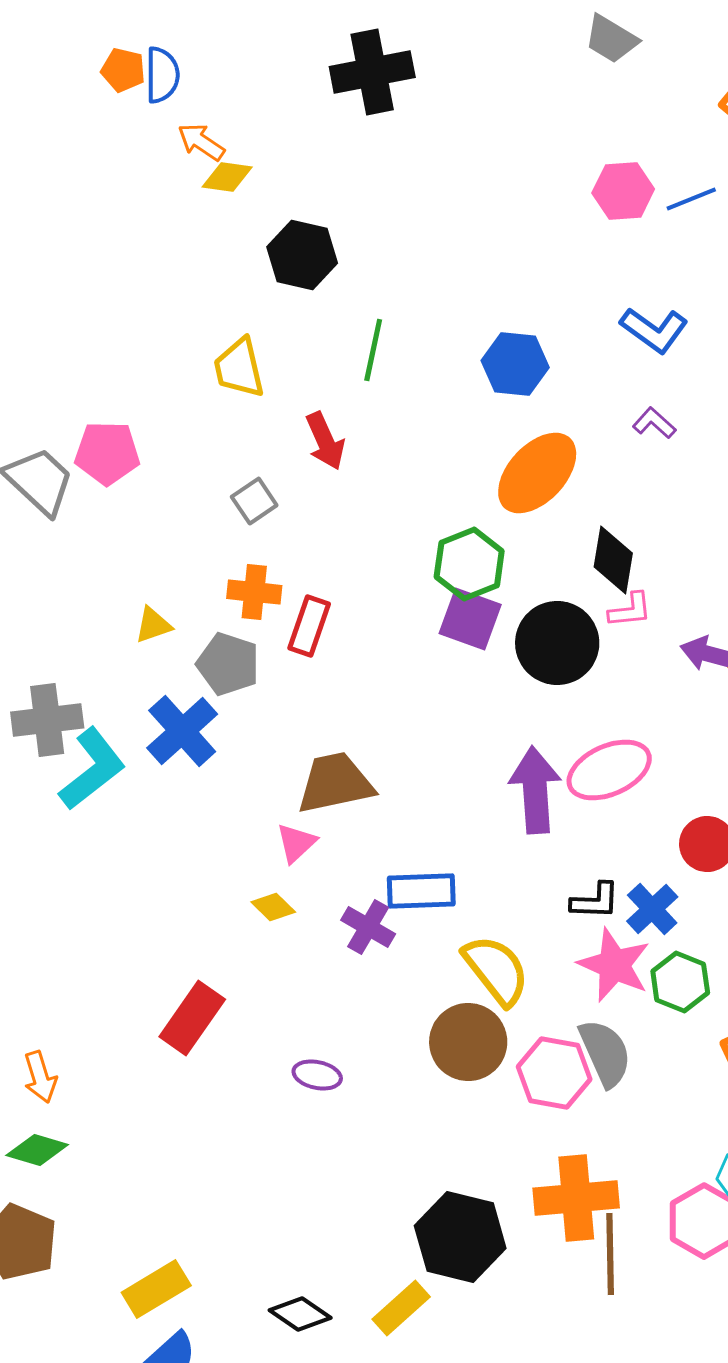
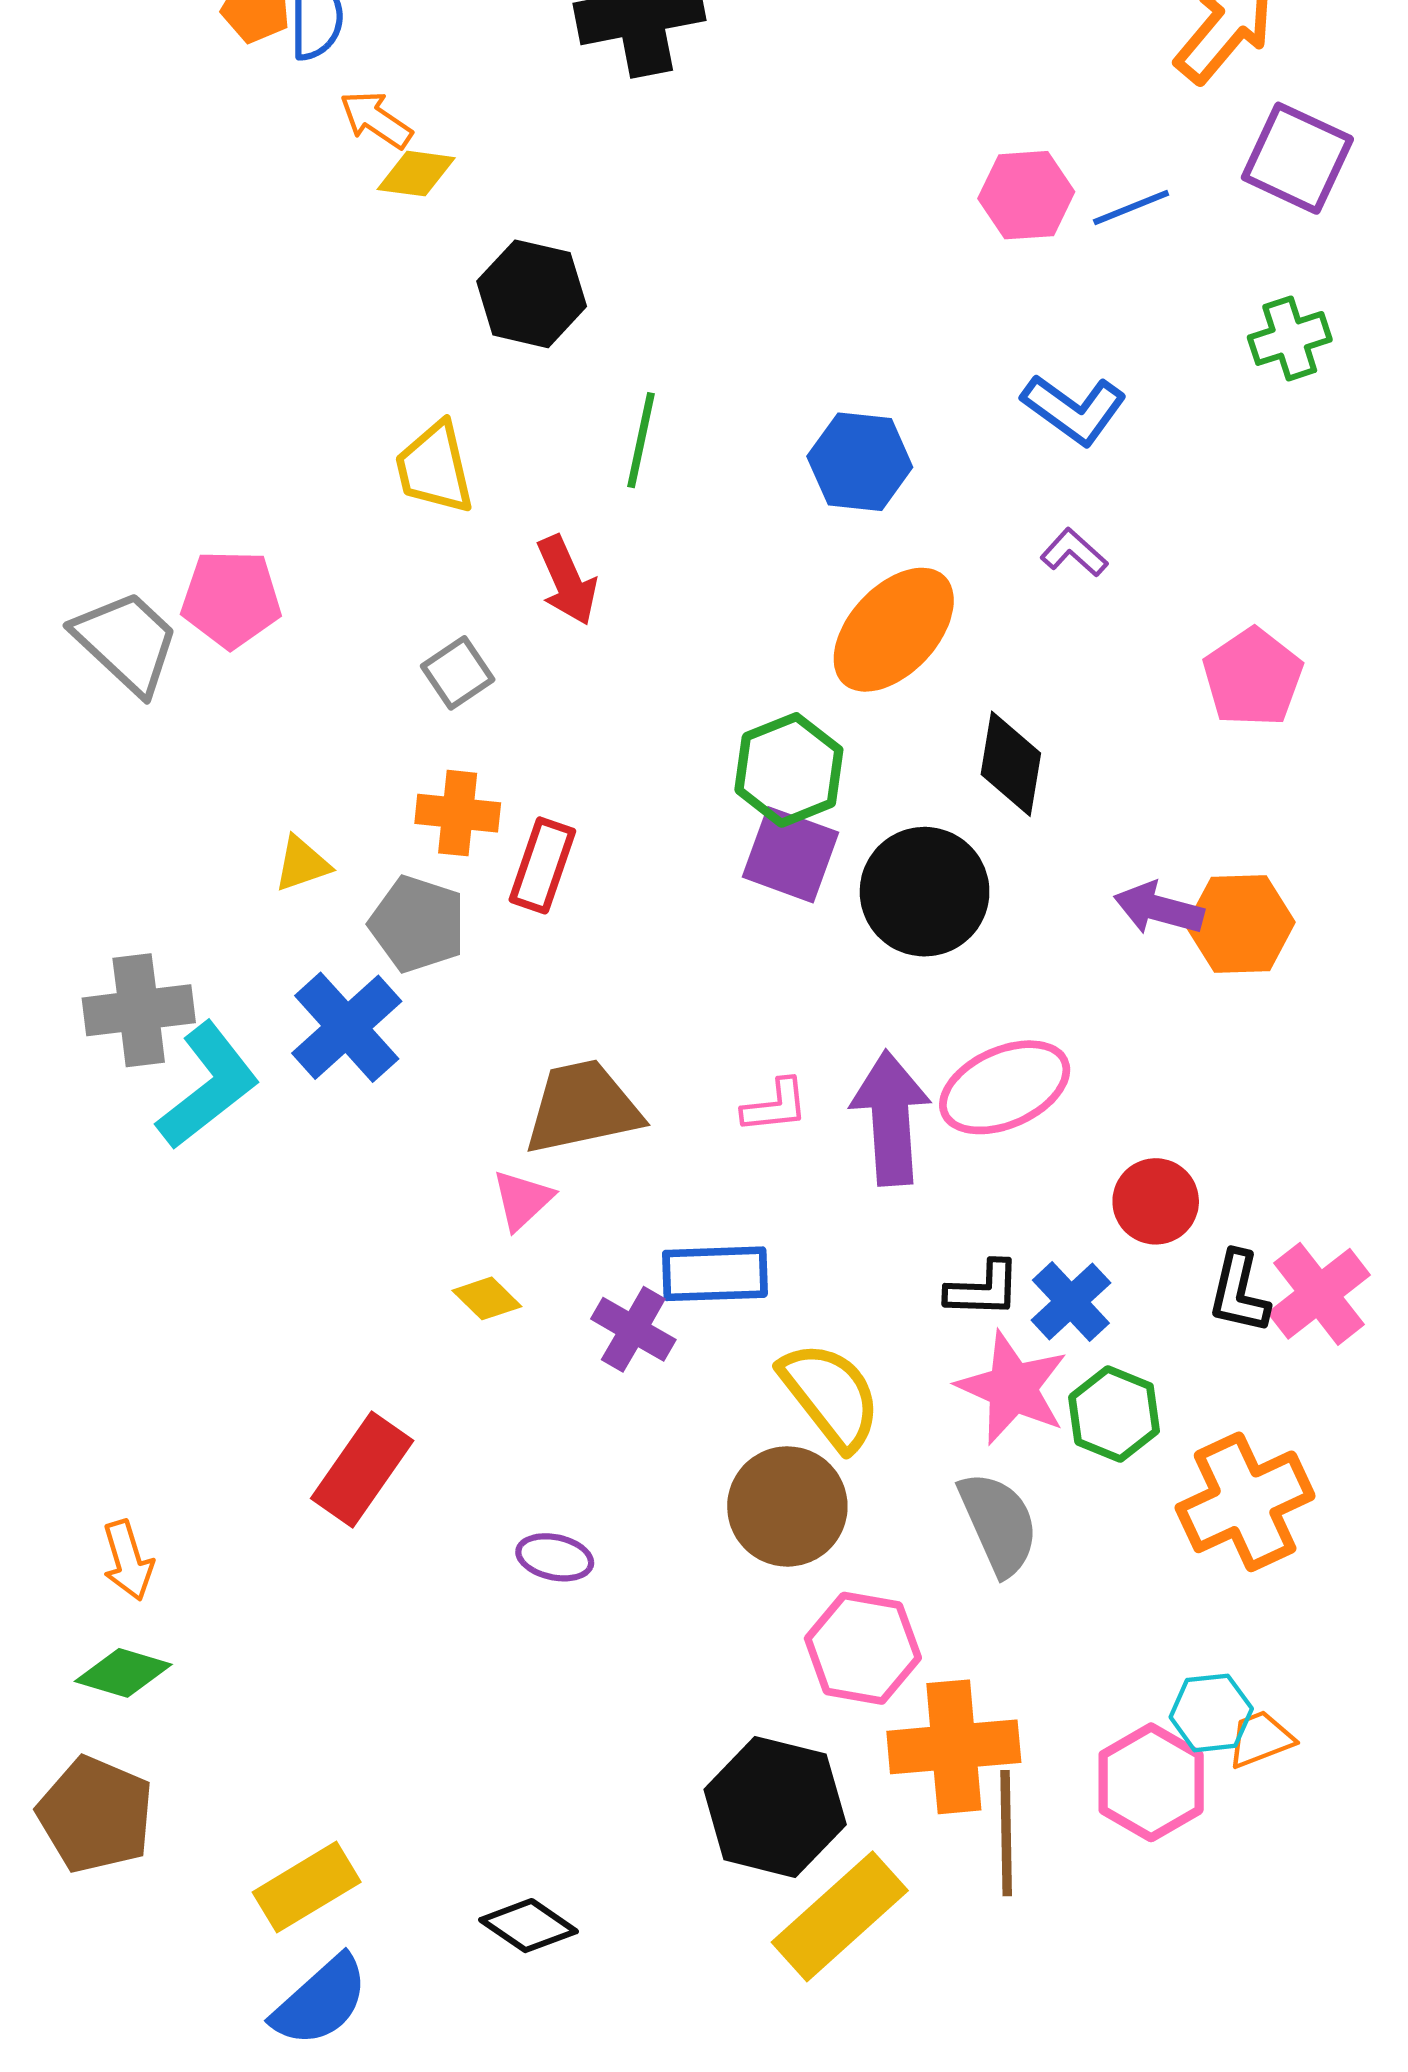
pink L-shape: (630, 610) -> (775, 1106), moved
pink hexagon: (554, 1073) -> (863, 1648), moved
yellow rectangle: (401, 1308) -> (840, 1916), moved, size x1.5

